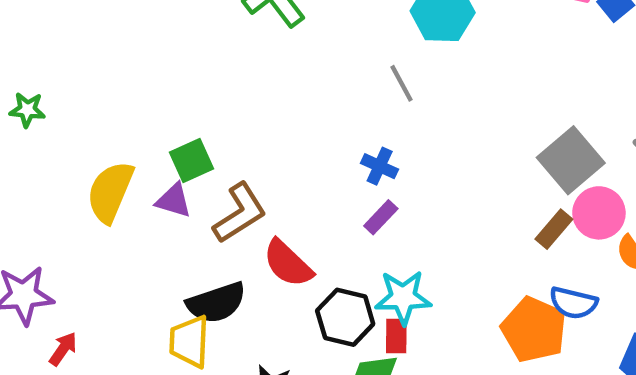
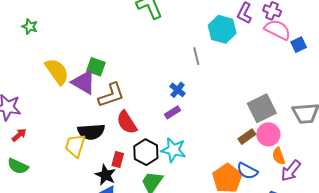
green square: (191, 160) -> (96, 67), turned 30
yellow semicircle: (110, 192) -> (57, 72), turned 108
purple triangle: (174, 200) -> (84, 82), size x1.5
red rectangle: (396, 336) -> (118, 159), moved

